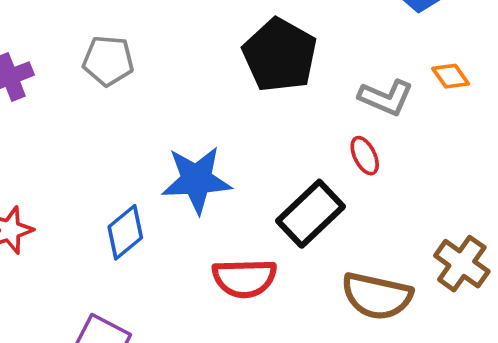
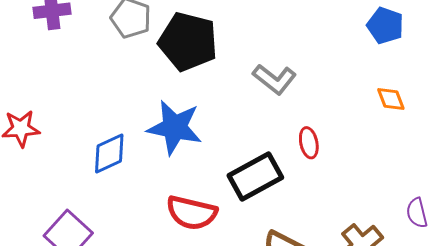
black pentagon: (280, 55) -> (188, 41), moved, turned -30
gray L-shape: (386, 97) -> (275, 79), moved

